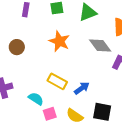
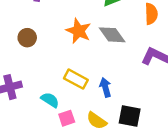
gray diamond: (100, 45) -> (112, 35), moved
blue arrow: (82, 88) -> (105, 87), turned -70

